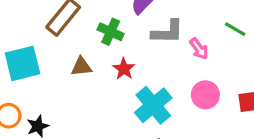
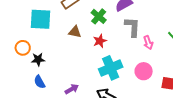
gray L-shape: (167, 32) -> (132, 27), turned -105

